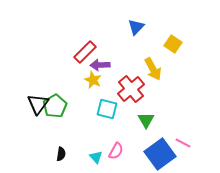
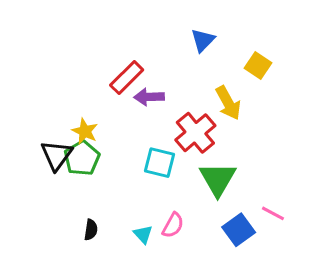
yellow star: (93, 80) -> (85, 131), moved
green triangle: (146, 120) -> (218, 179), size x1.5
blue square: (160, 154) -> (239, 230), size x0.7

